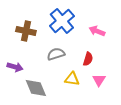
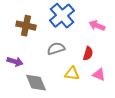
pink triangle: (99, 80) -> (99, 75), turned -40

